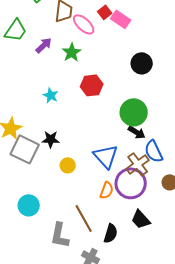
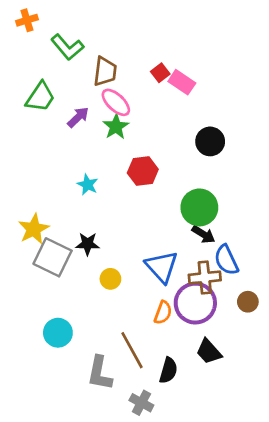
pink ellipse: (84, 24) -> (116, 102), moved
brown cross: (138, 164) -> (205, 277), turned 30

